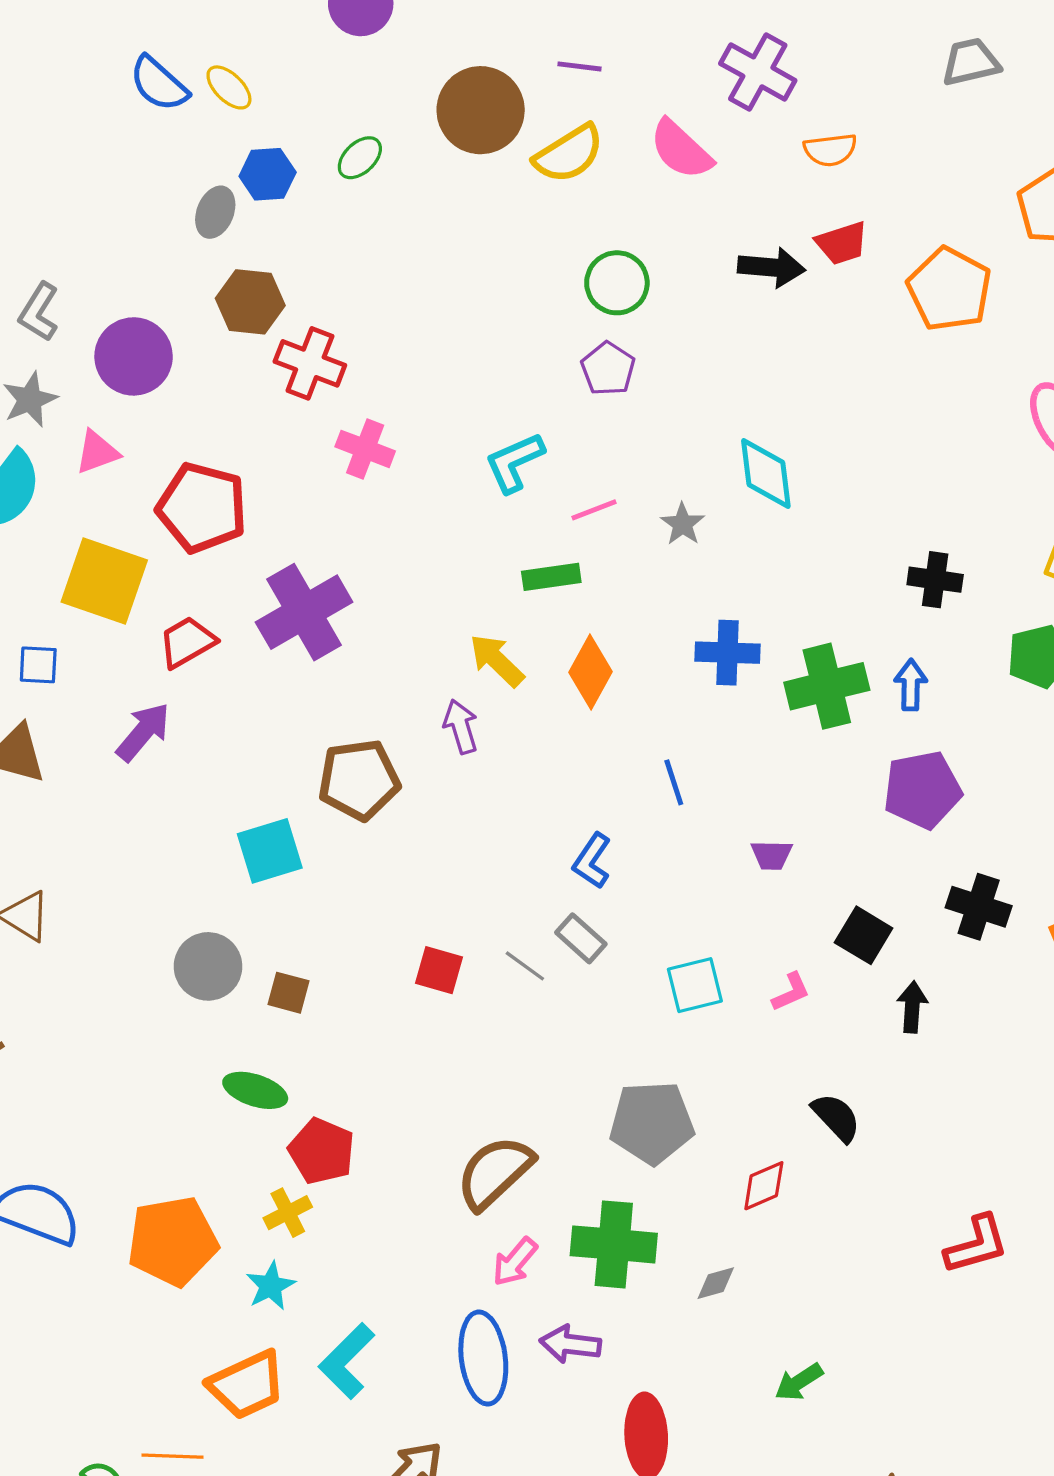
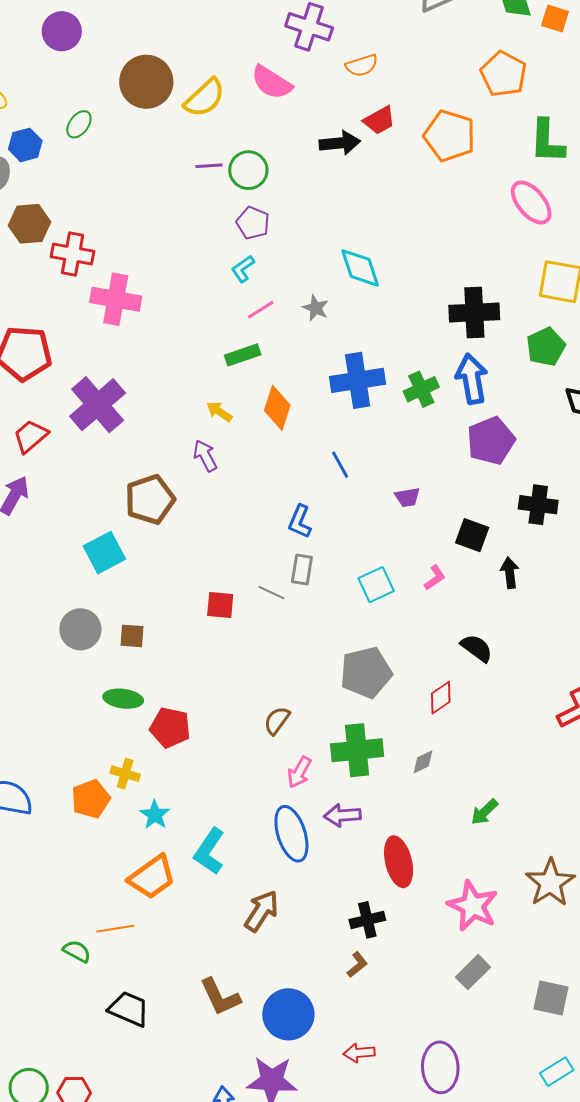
purple line: (580, 66) -> (209, 166), moved
pink cross: (365, 449) -> (116, 299), size x1.4
cyan L-shape: (514, 462) -> (243, 269), moved, size x0.7
black cross: (935, 580) -> (474, 313), size x1.5
blue cross: (728, 653) -> (358, 380), size x1.4
yellow arrow: (497, 660) -> (219, 412), size x0.7
blue arrow: (911, 685) -> (472, 379), size x1.6
green cross: (827, 686) -> (421, 389), size x0.7
gray rectangle: (581, 938) -> (302, 569), turned 68
brown semicircle: (495, 1172) -> (277, 720), size x0.6
yellow cross: (288, 1213) -> (125, 774), moved, turned -36
orange pentagon: (173, 1241) -> (91, 799), size x0.7

